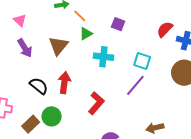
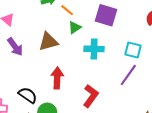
purple square: (118, 24) -> (106, 15), size x1.6
brown triangle: (58, 46) -> (48, 42), turned 40
black semicircle: (39, 86) -> (28, 95), moved

